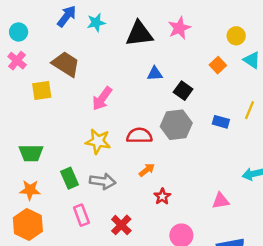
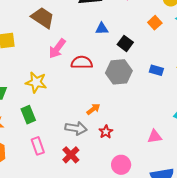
brown trapezoid: (66, 64) -> (43, 18), moved
red semicircle: (139, 136) -> (82, 62), moved
yellow star: (98, 141) -> (36, 82), moved
gray arrow: (103, 181) -> (76, 128), moved

